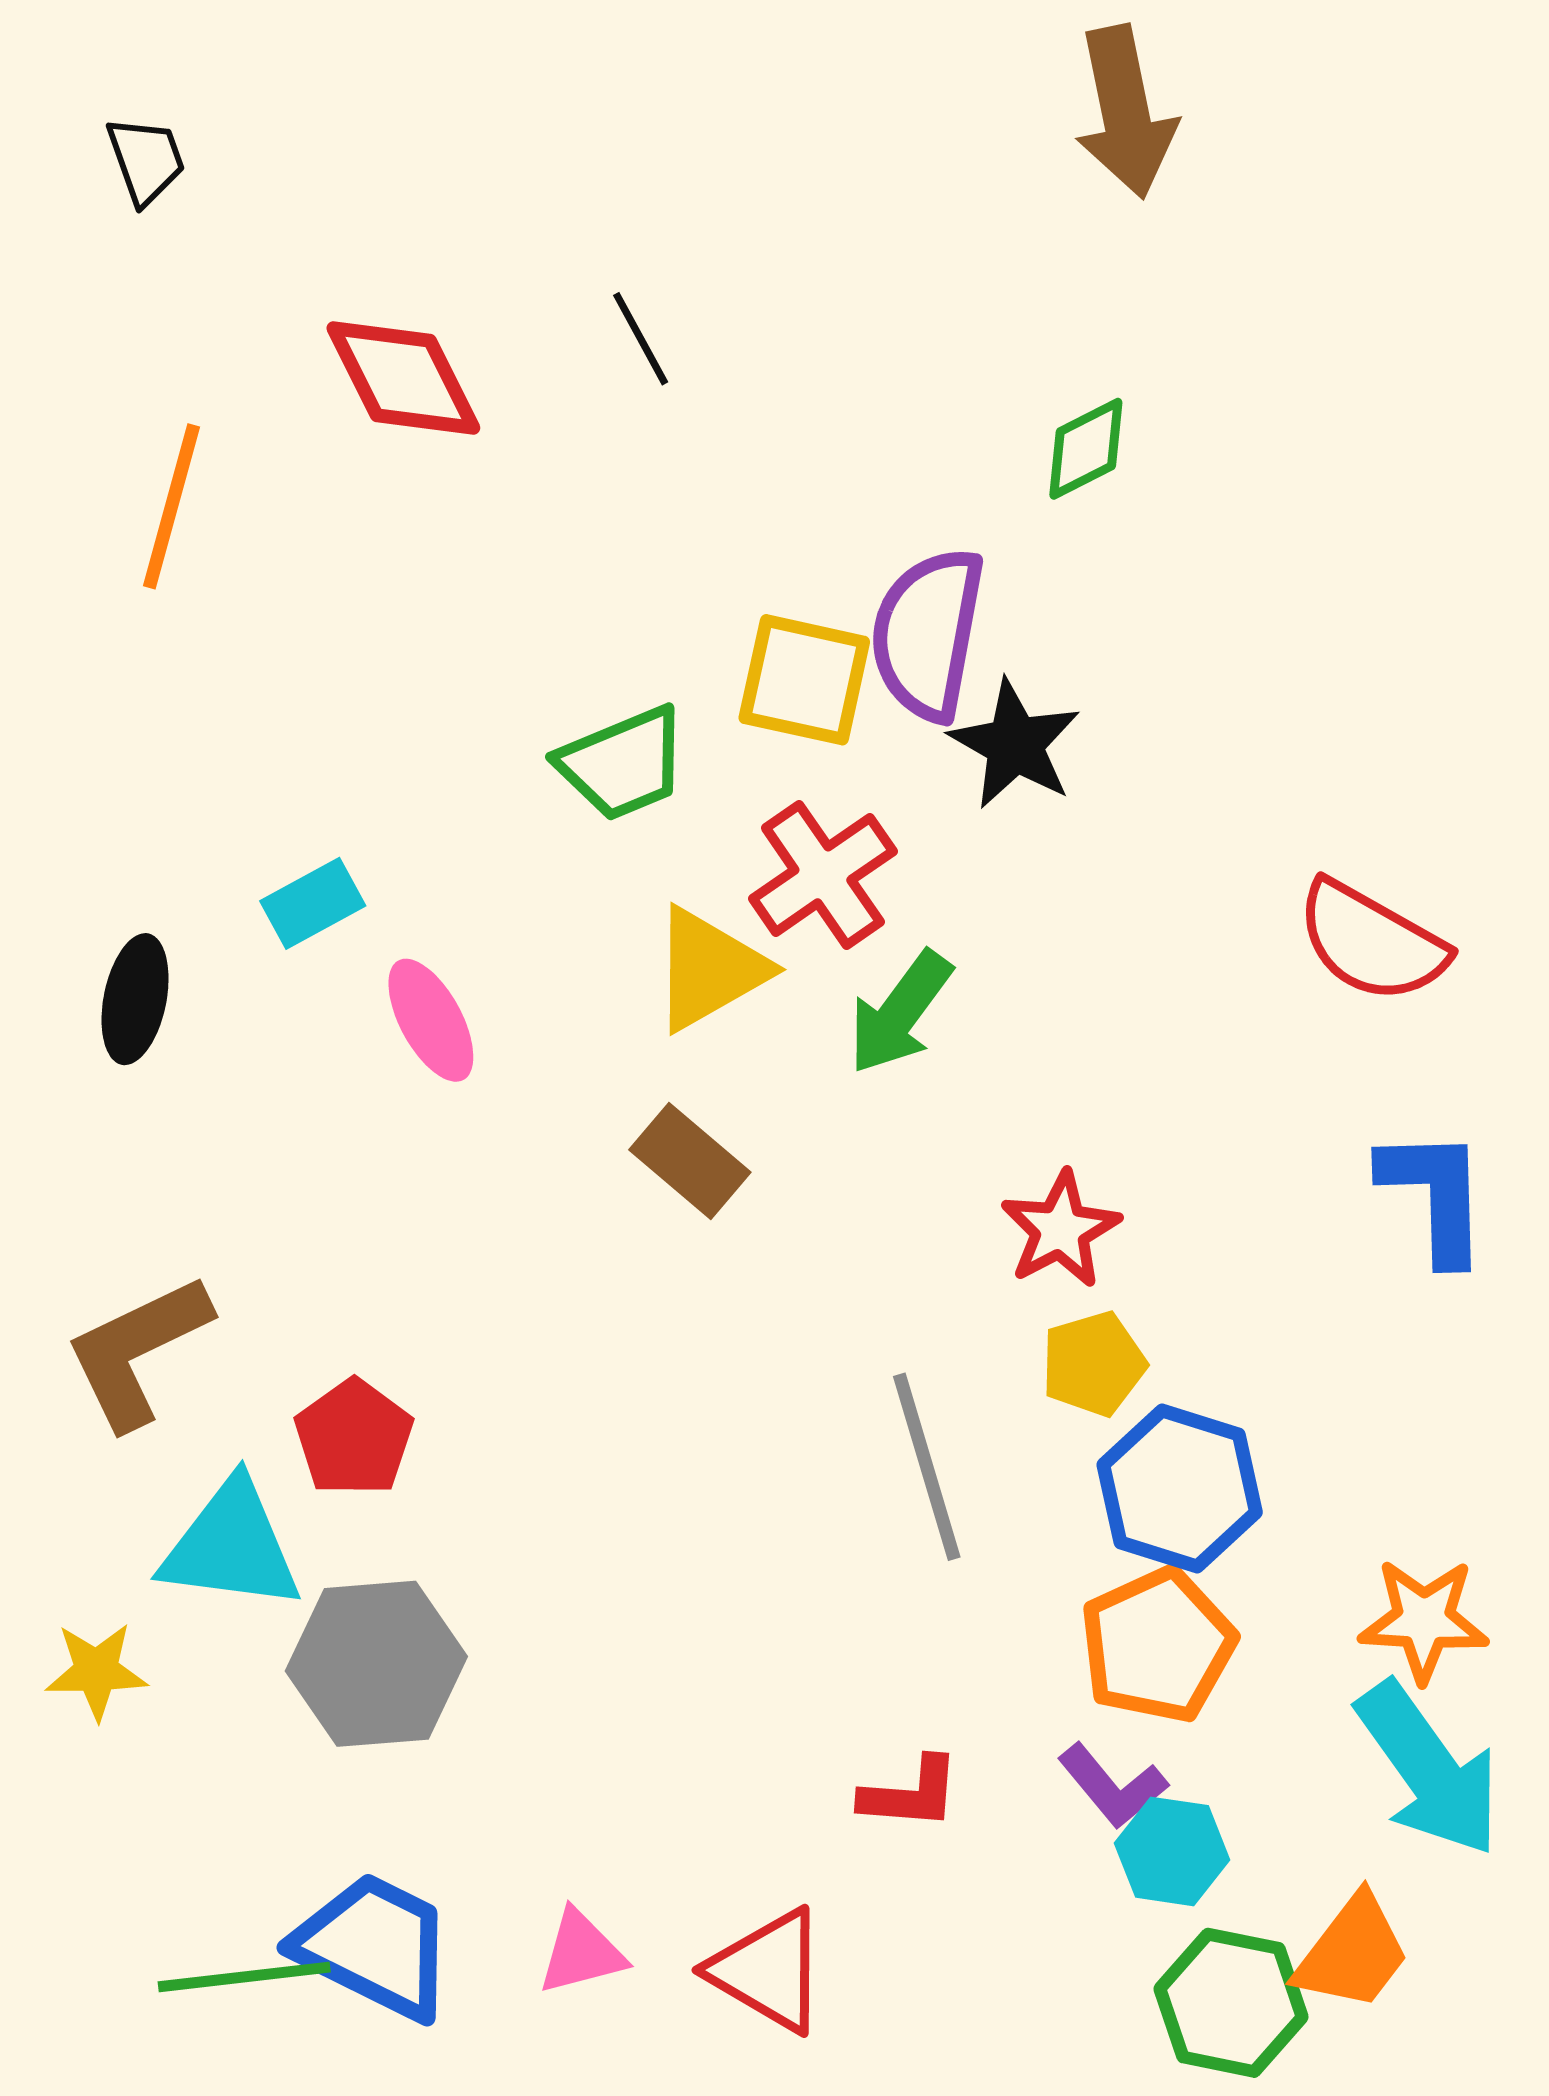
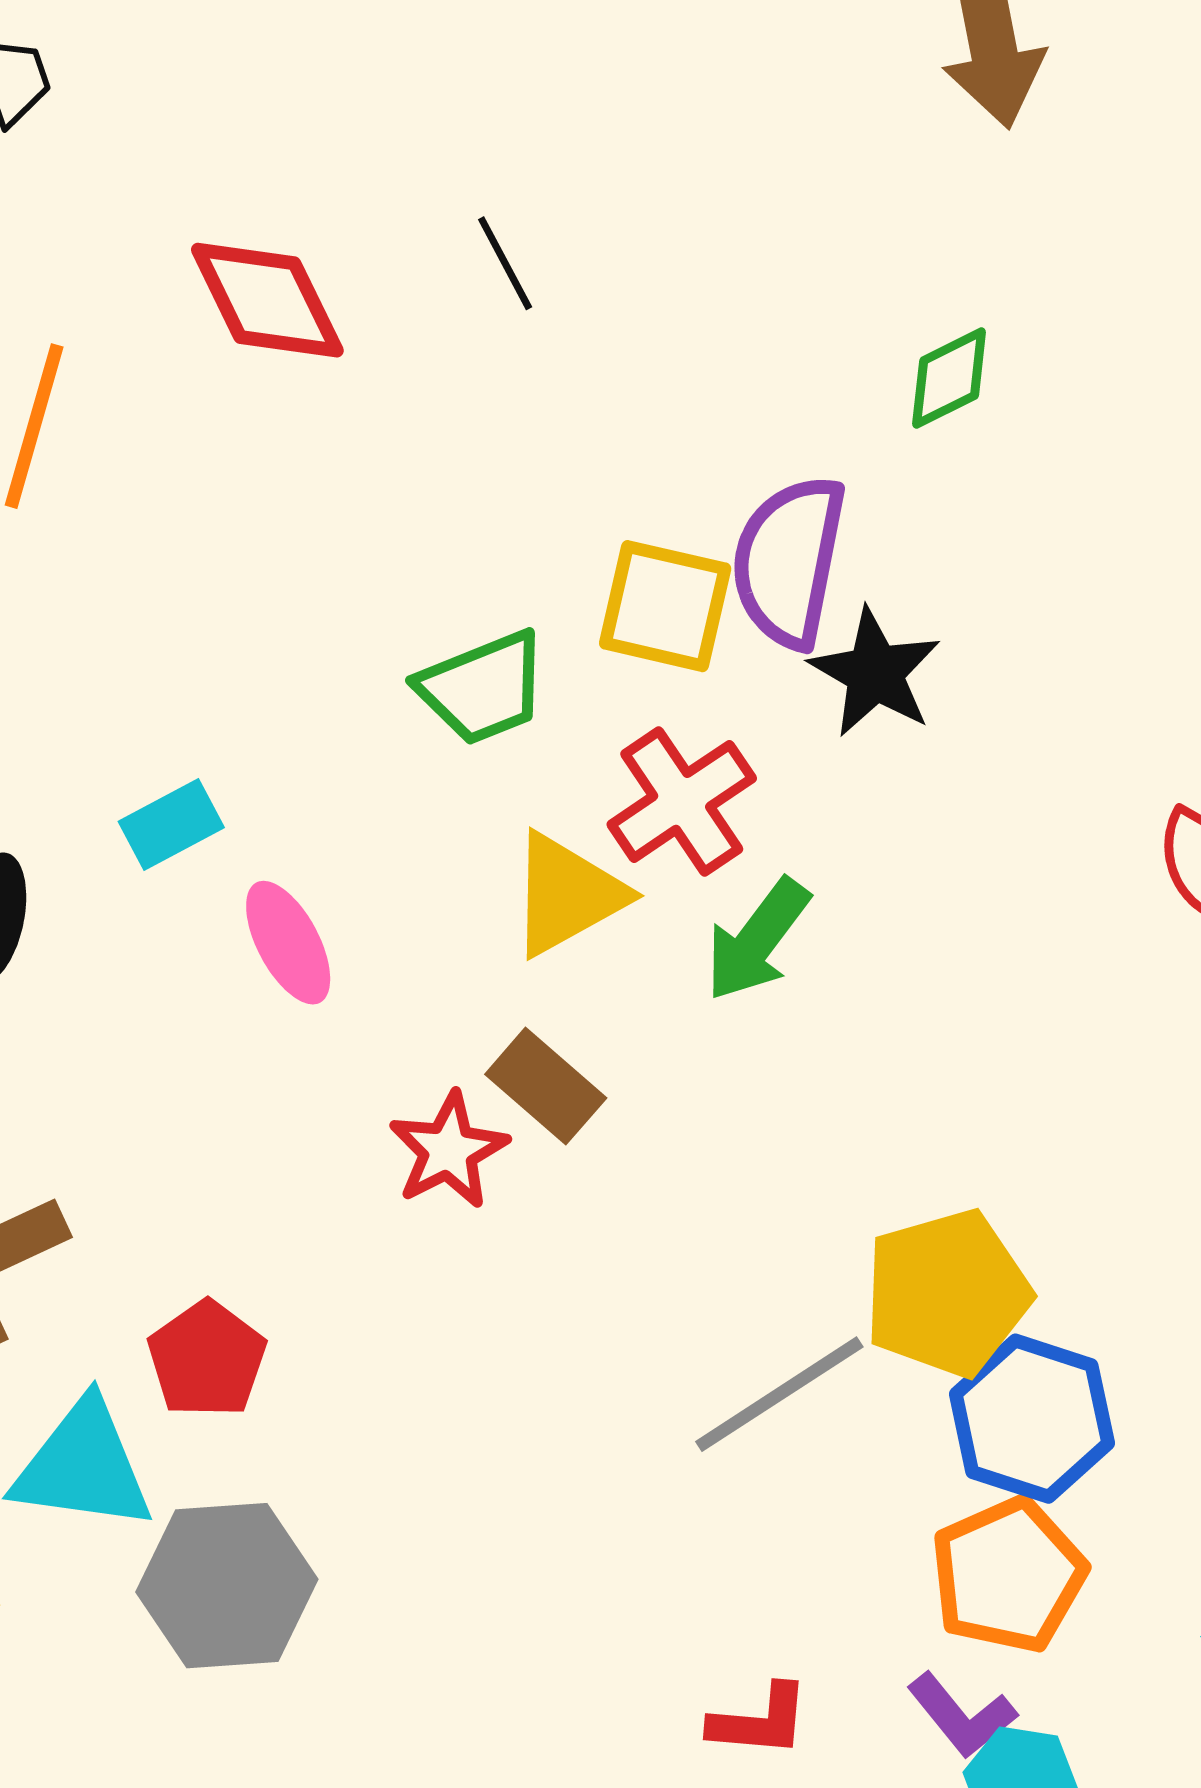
red star: (1060, 1230) -> (449, 1150), moved
yellow pentagon: (1094, 1364) -> (947, 1293), size x1.6
gray line: (927, 1467) -> (779, 1394), turned 73

